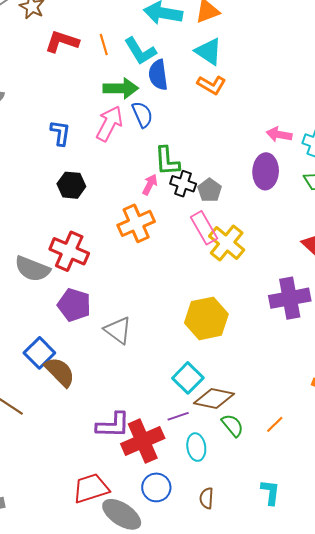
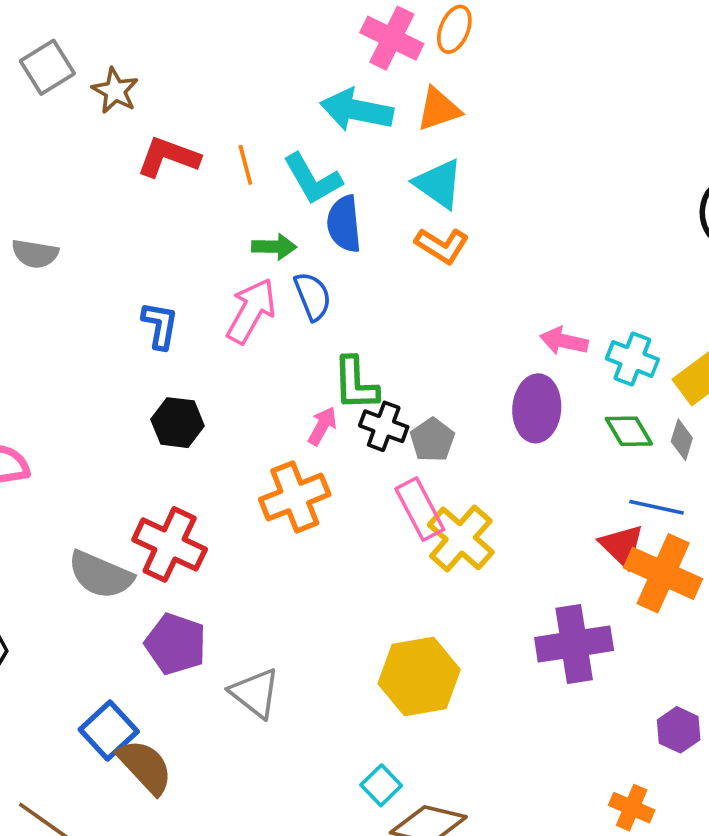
green arrow: (121, 88) -> (274, 247), size x0.7
cyan square: (188, 378) -> (381, 785), size x0.7

